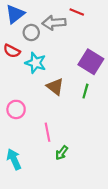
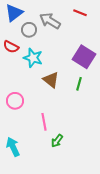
red line: (77, 12) -> (80, 13), moved
gray arrow: (54, 23) -> (50, 21), turned 35

